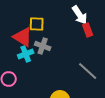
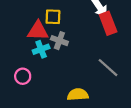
red rectangle: (88, 30) -> (108, 23), size x1.5
red triangle: (23, 37) -> (38, 31), turned -30

